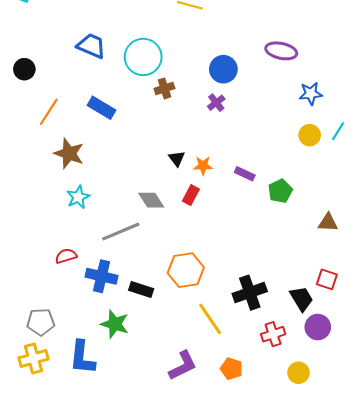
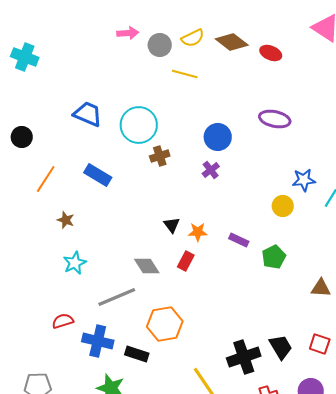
blue star: (311, 94) -> (304, 180), moved
yellow circle: (310, 135) -> (283, 206), moved
brown star: (69, 153) -> (66, 220), size x0.6
orange hexagon: (186, 270) -> (165, 324), moved
black trapezoid: (302, 299) -> (281, 347), moved

